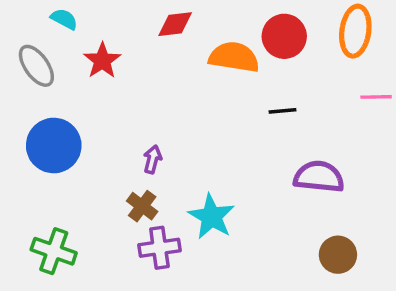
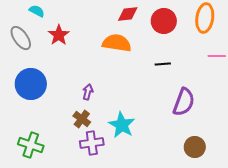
red diamond: (175, 24) -> (128, 14), moved
orange semicircle: (234, 57) -> (117, 43), moved
purple semicircle: (319, 177) -> (184, 102), turned 104

